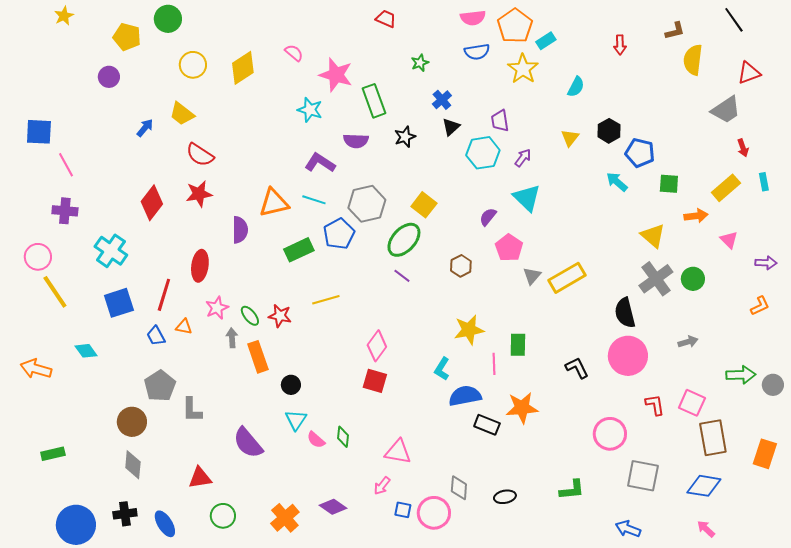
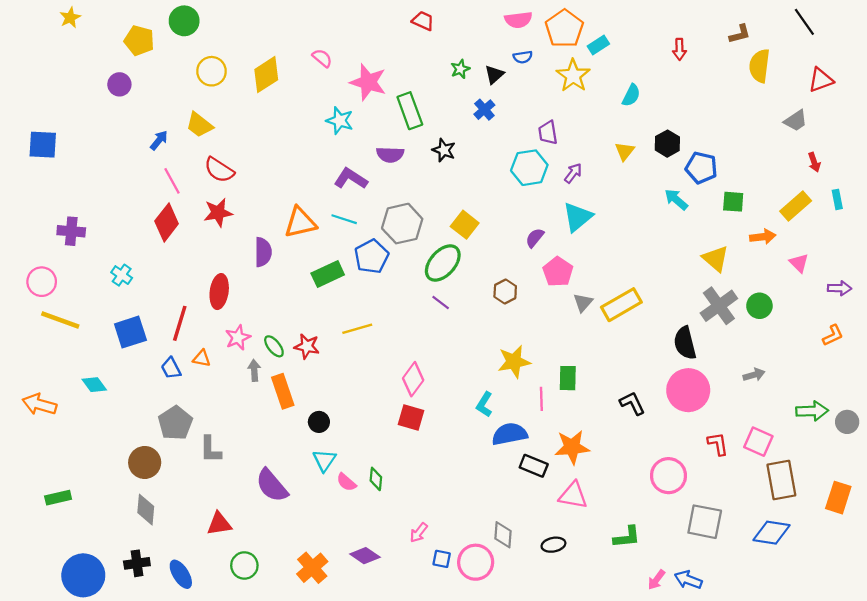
blue semicircle: (477, 52) -> (523, 57), size x0.7
gray trapezoid: (726, 110) -> (796, 121), size x0.7
black triangle: (451, 127) -> (494, 75), moved
black star: (405, 137) -> (444, 150), turned -30
pink line: (66, 165) -> (172, 181), moved
cyan triangle: (527, 198) -> (578, 217), turned 36
cyan cross: (111, 251) -> (122, 275), size x0.6
yellow line: (55, 292) -> (60, 320), turned -36
pink triangle: (398, 452) -> (573, 495), moved
pink arrow: (706, 529) -> (656, 580), moved, turned -96

